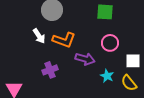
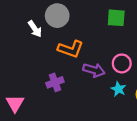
white arrow: (39, 36) -> (35, 29), moved
pink circle: (110, 43) -> (122, 63), moved

